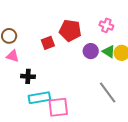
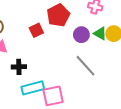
red pentagon: (70, 31) -> (58, 15), turned -30
gray line: (108, 93) -> (86, 66), moved

